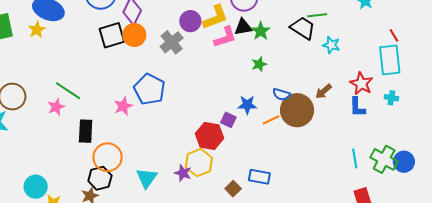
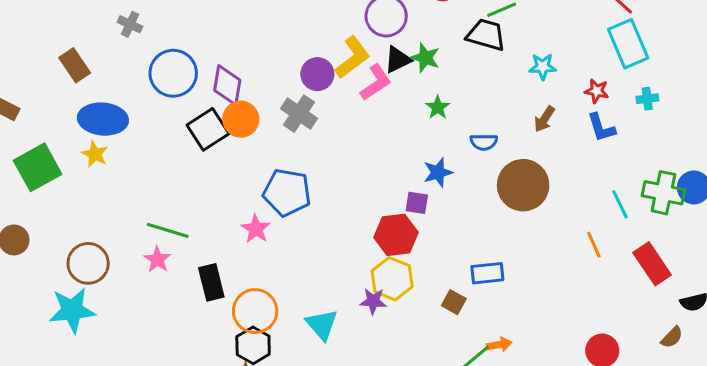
cyan star: (331, 45) -> (543, 67), moved
red star: (361, 84) -> (597, 91), size x0.7
brown circle: (297, 110) -> (523, 185), moved
orange line: (271, 120) -> (594, 245), moved, turned -72

